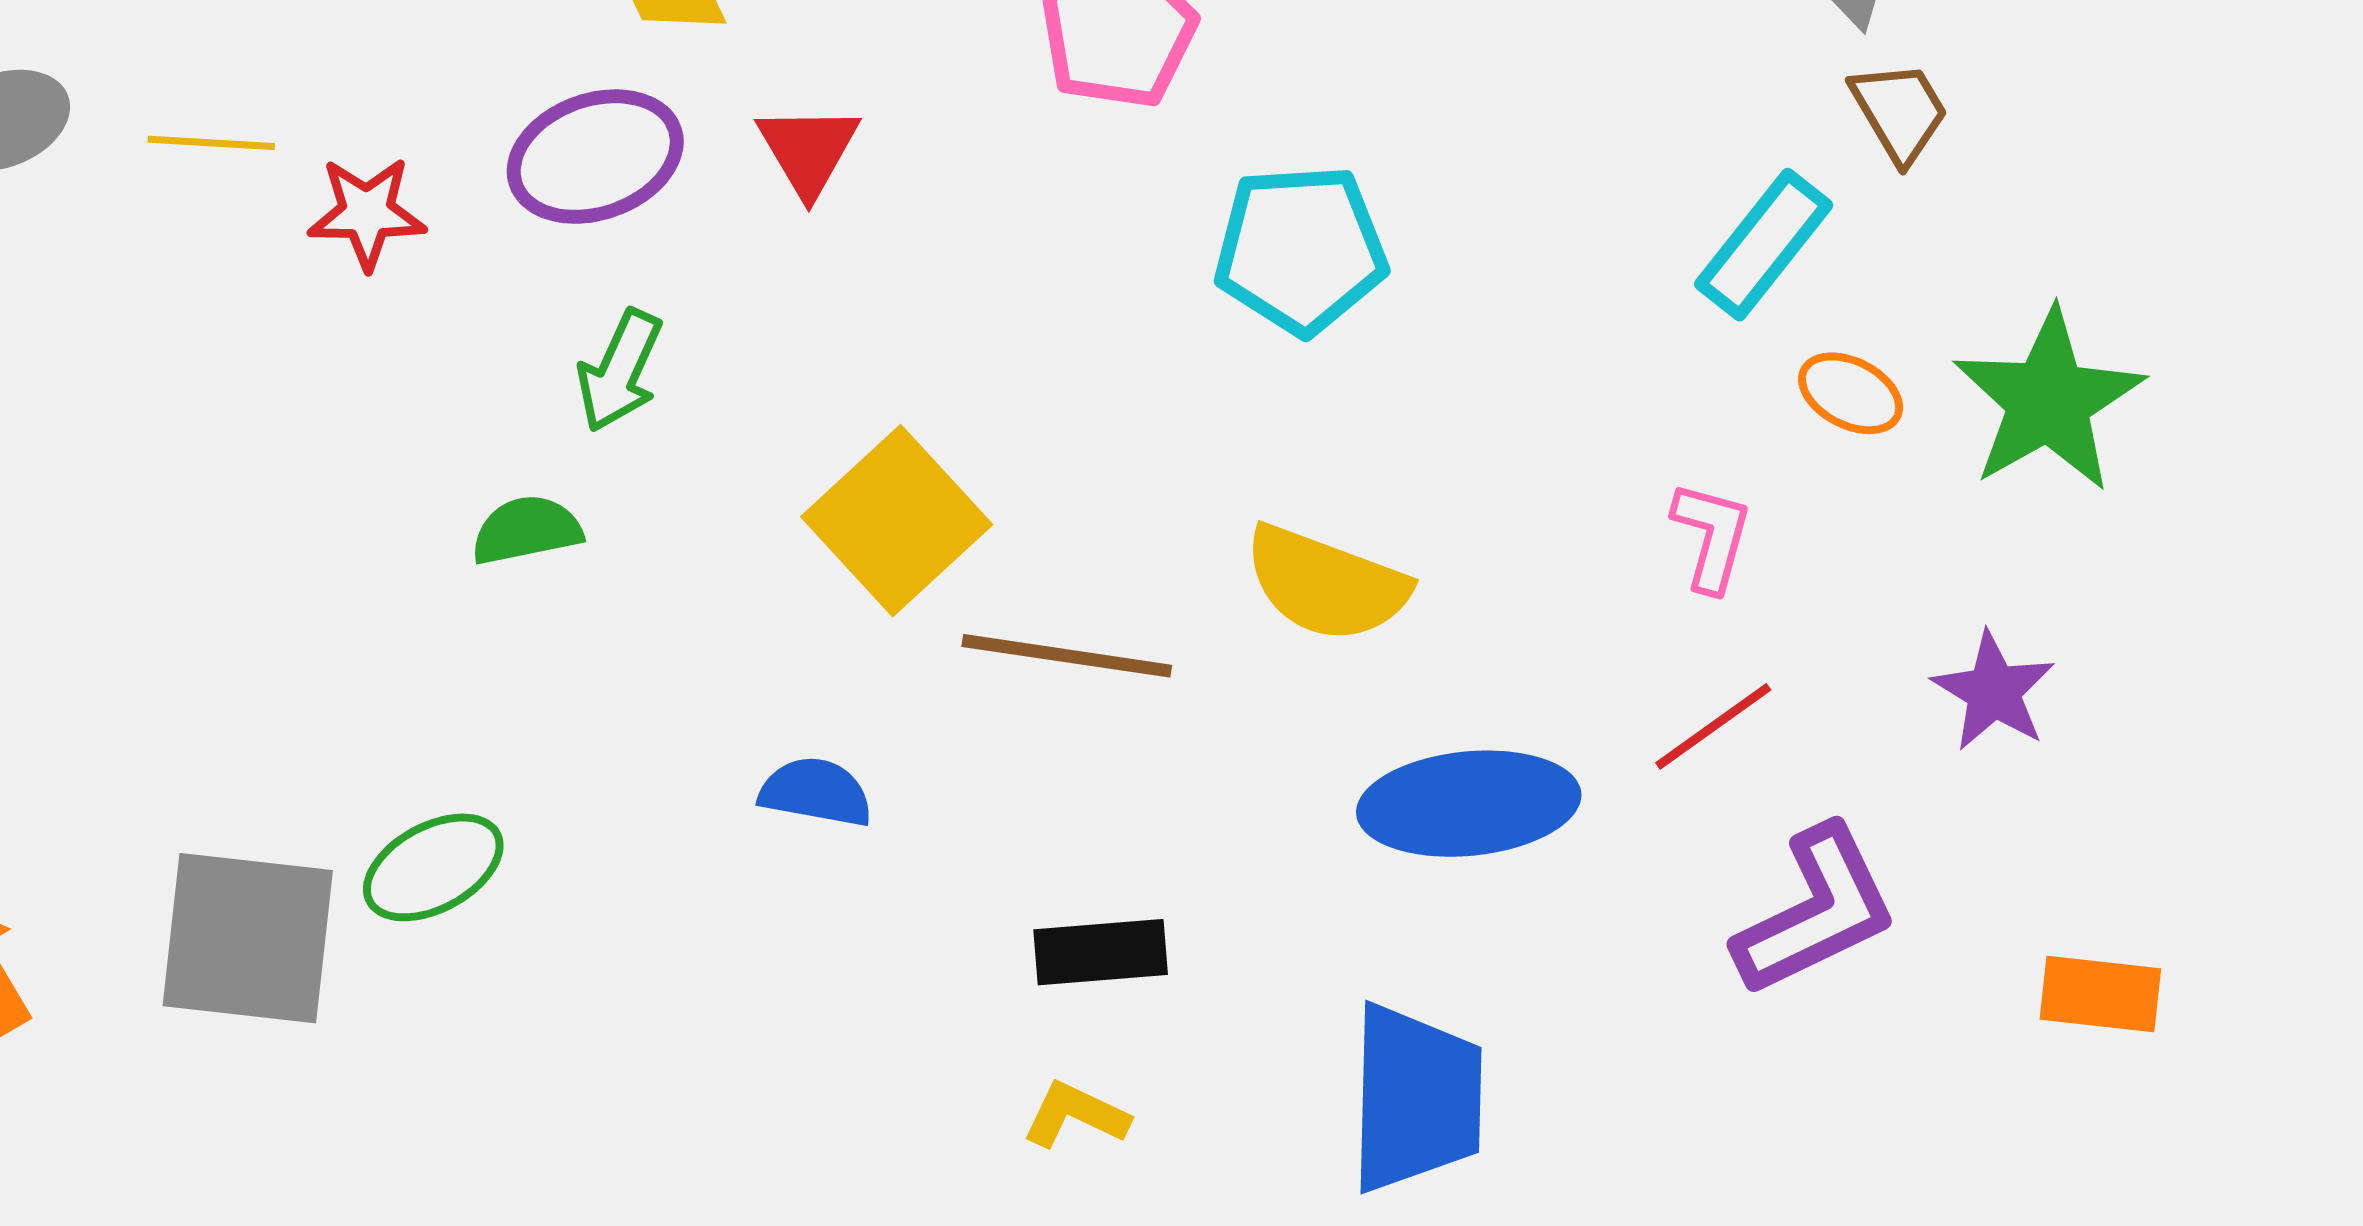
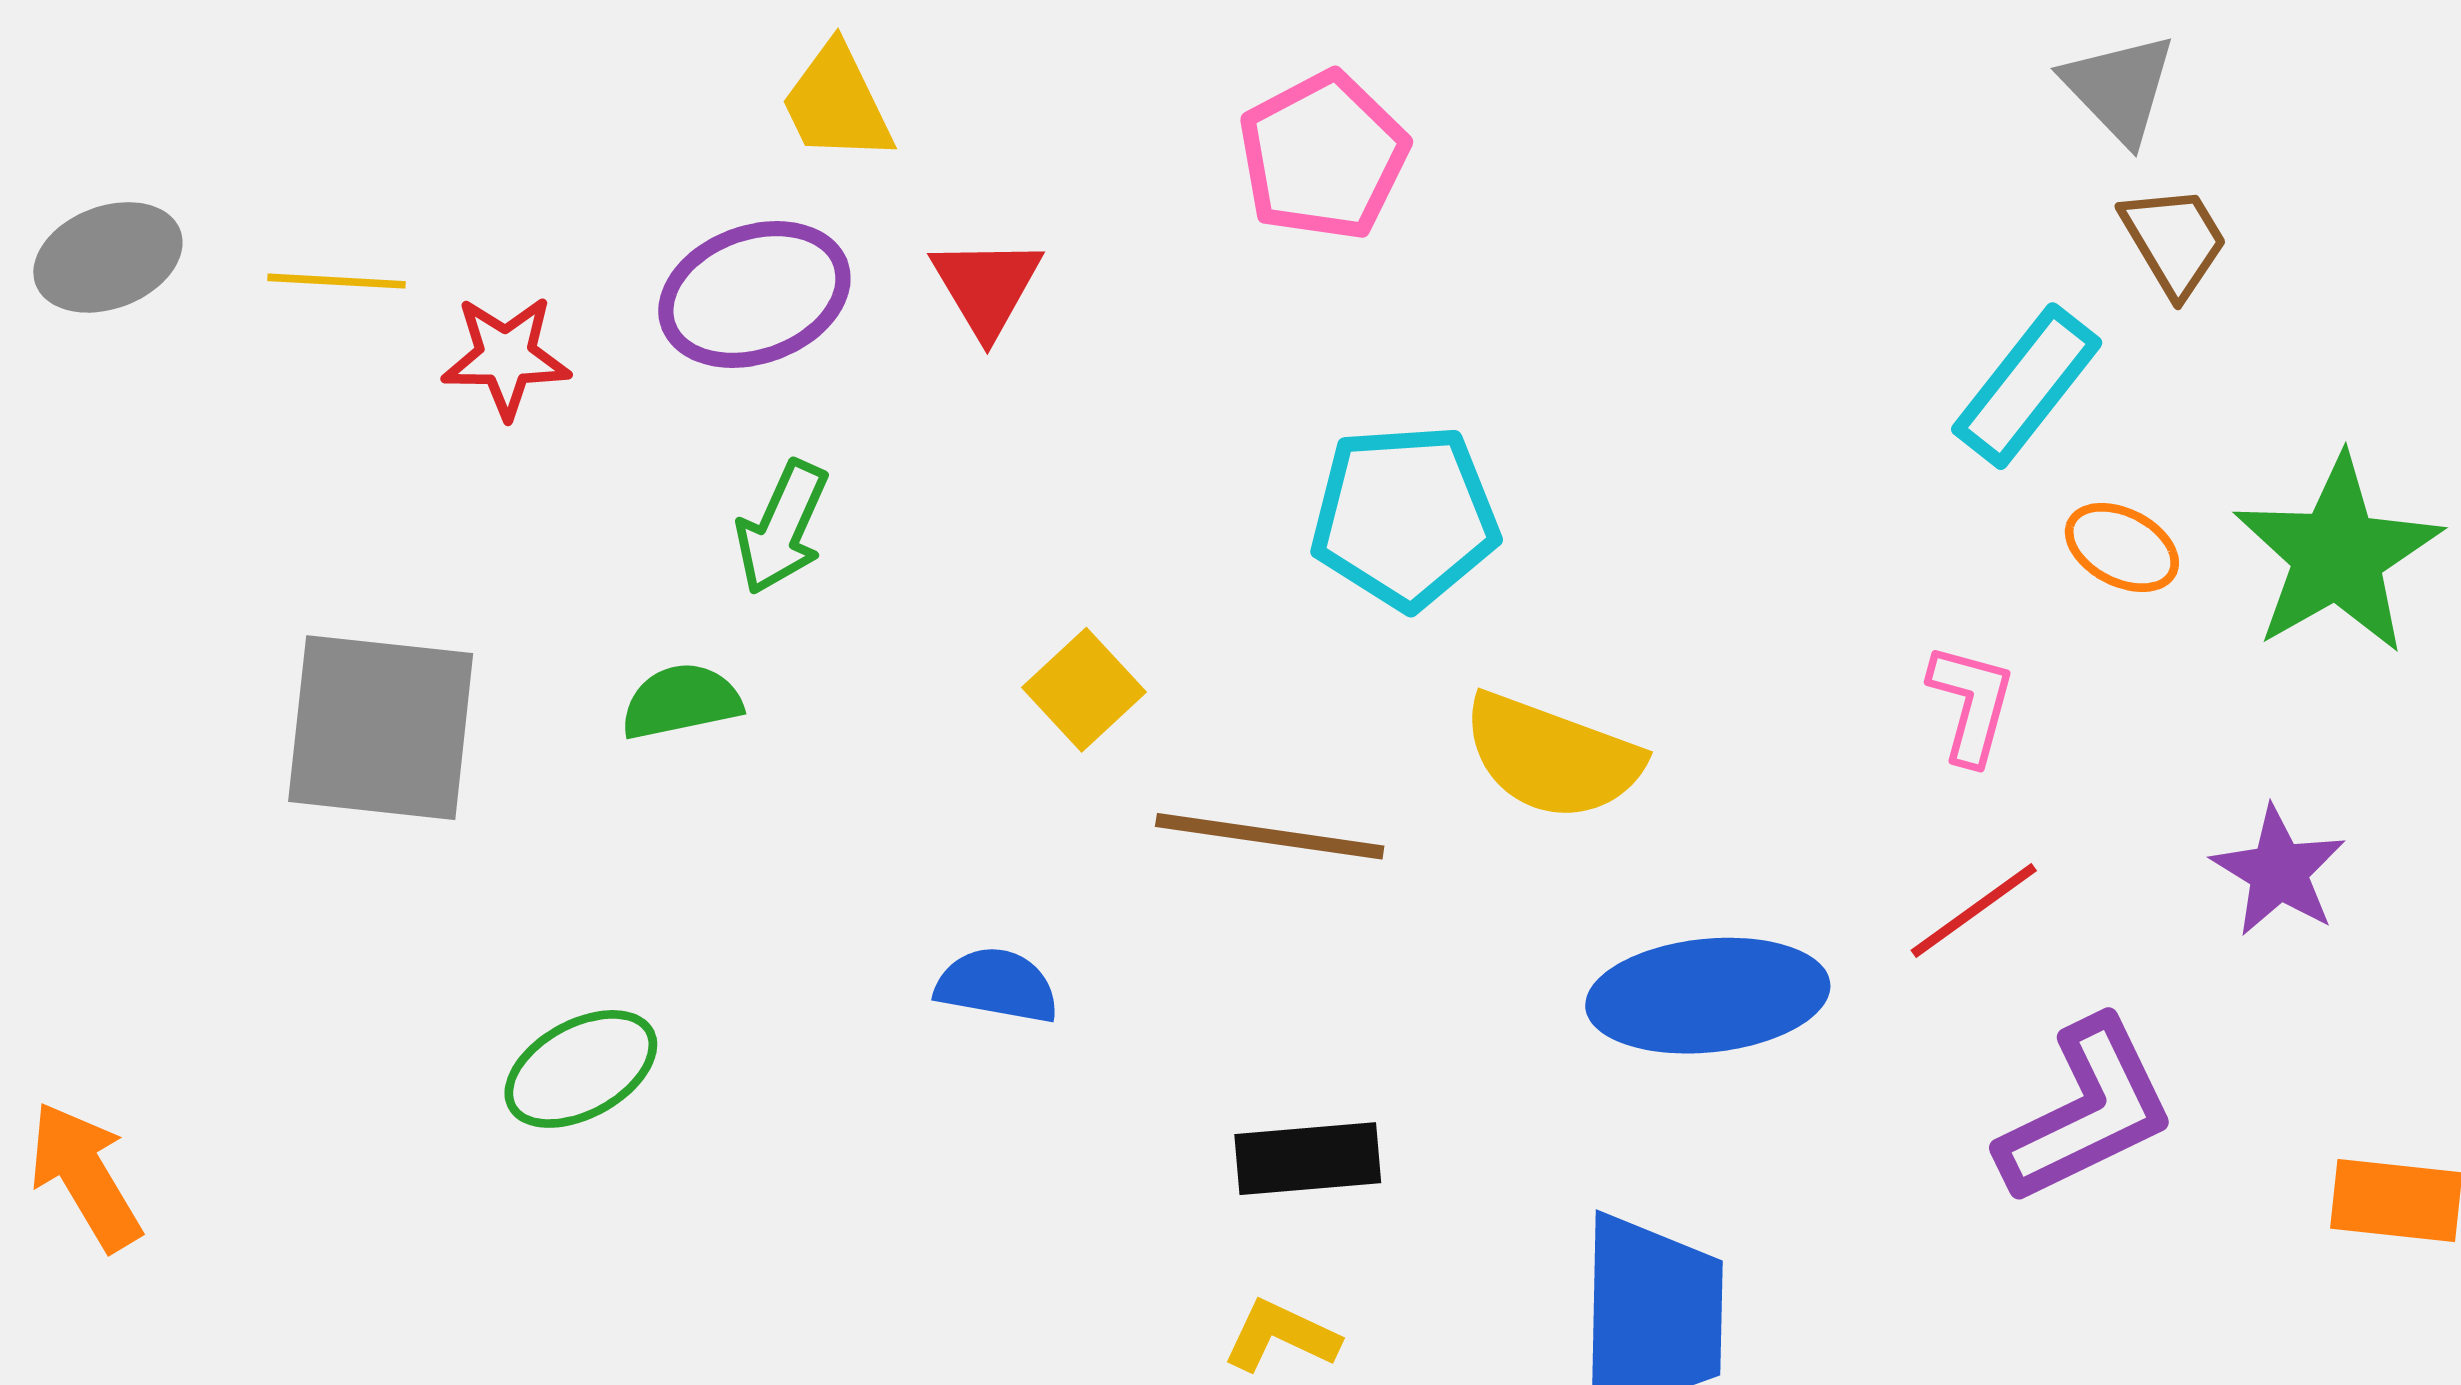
cyan pentagon: (1301, 249) -> (1405, 517), moved
yellow square: (897, 521) -> (1084, 690), size x0.6
gray square: (248, 938) -> (381, 728), moved

